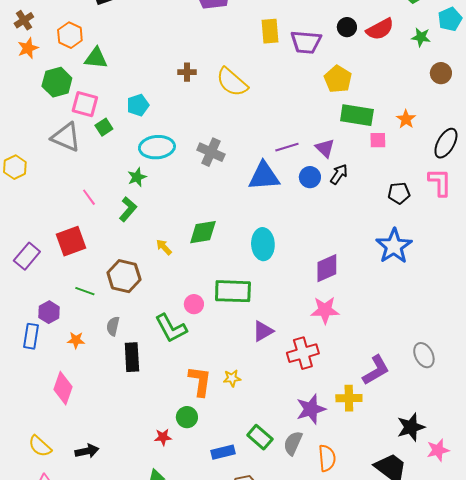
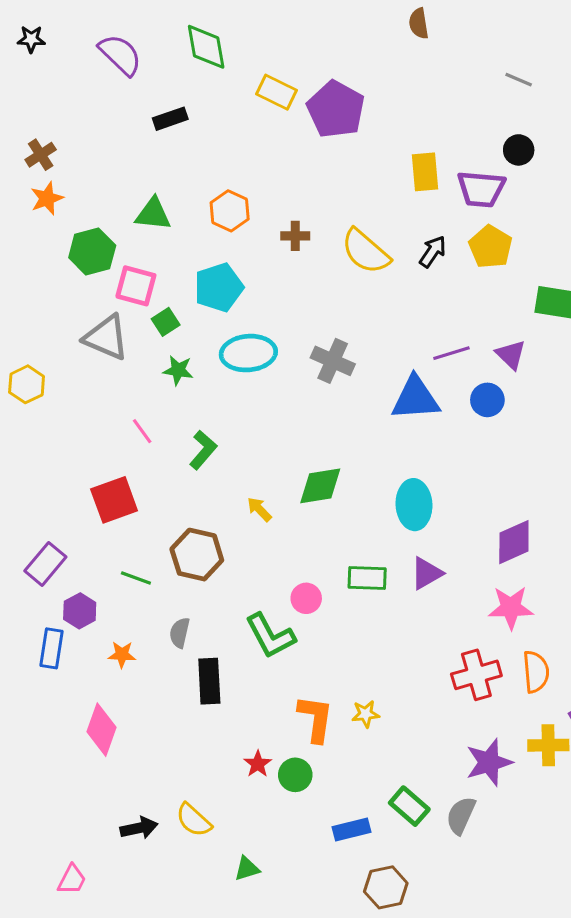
black circle: (347, 27) -> (519, 150), moved
orange hexagon: (70, 35) -> (230, 211), moved
yellow pentagon: (338, 79) -> (491, 247), moved
cyan pentagon: (138, 105) -> (219, 287), size x1.4
black arrow: (339, 174) -> (433, 252), moved
green star: (137, 177) -> (178, 370), moved, turned 30
purple rectangle: (27, 256) -> (45, 564), moved
green rectangle: (233, 291) -> (367, 578), size x0.7
purple triangle: (263, 331) -> (426, 573), moved
red star: (163, 437) -> (258, 764), moved, turned -30
yellow semicircle: (40, 446) -> (194, 820), moved
orange semicircle: (327, 458) -> (536, 672), moved

